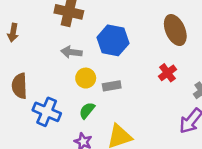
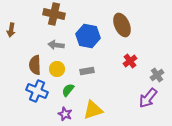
brown ellipse: (175, 30) -> (122, 25), moved
yellow circle: (86, 78) -> (57, 69), moved
brown semicircle: (19, 86) -> (35, 65), moved

